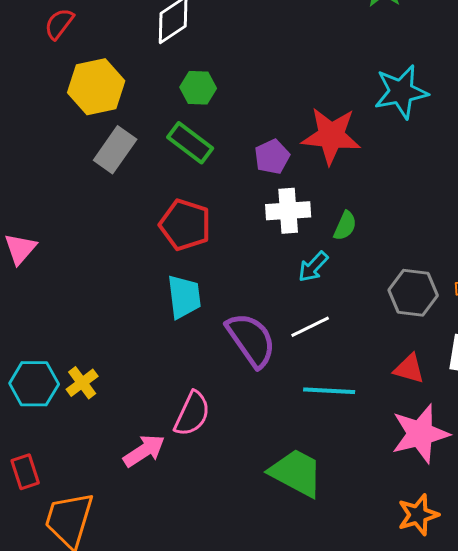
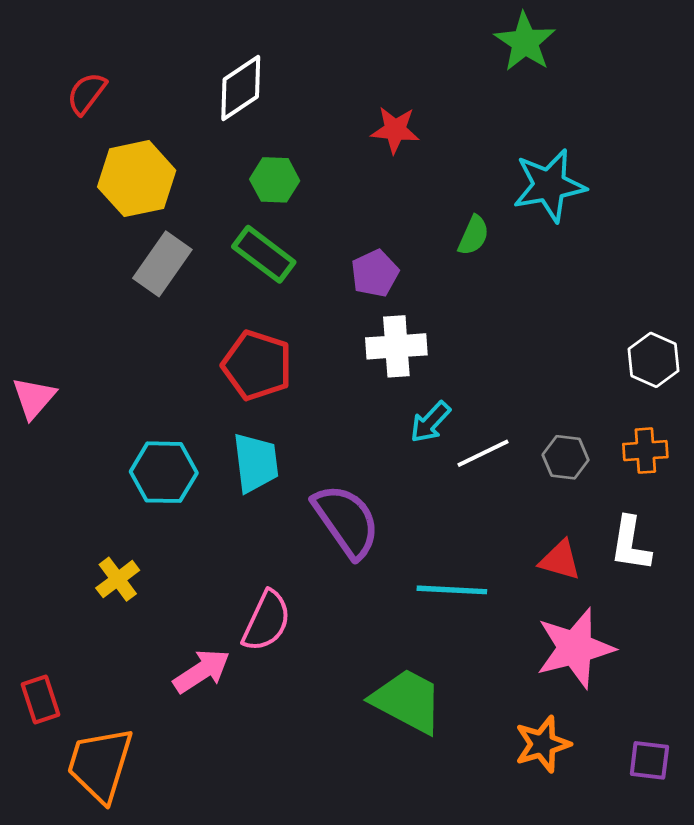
red star: (331, 136) -> (395, 130), moved, size x0.6
green semicircle: (345, 226) -> (474, 235), moved
gray hexagon: (413, 293) -> (566, 457), size x0.7
white line: (310, 327) -> (483, 453), moved
cyan hexagon: (34, 384) -> (164, 472), moved
orange star: (418, 515) -> (543, 744), moved

